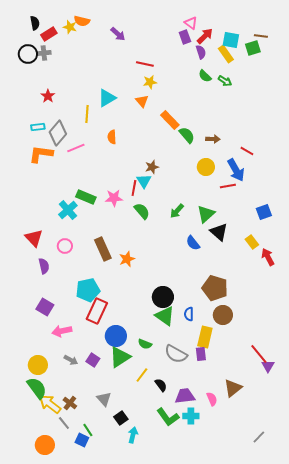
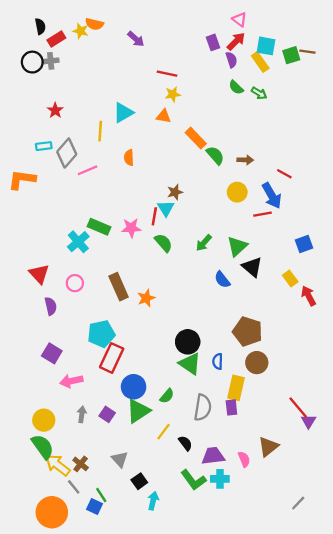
pink triangle: (191, 23) -> (239, 19), moved
brown line: (261, 36) -> (307, 52), moved
orange triangle: (142, 101) -> (163, 116), turned -40
orange L-shape: (41, 154) -> (22, 179), moved
green semicircle: (145, 344) -> (167, 396), turned -72
gray semicircle: (176, 354) -> (203, 407), turned -110
gray arrow: (71, 360) -> (82, 414), turned -112
orange circle: (45, 445) -> (52, 512), size x1.4

